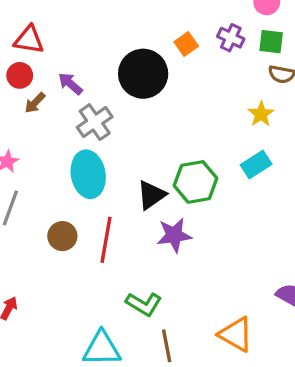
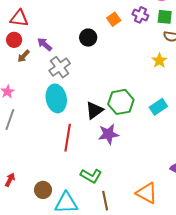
black circle: (143, 74) -> (88, 38), size x0.6
cyan rectangle: (256, 164) -> (158, 107), moved
brown circle: (62, 236) -> (43, 190), moved

